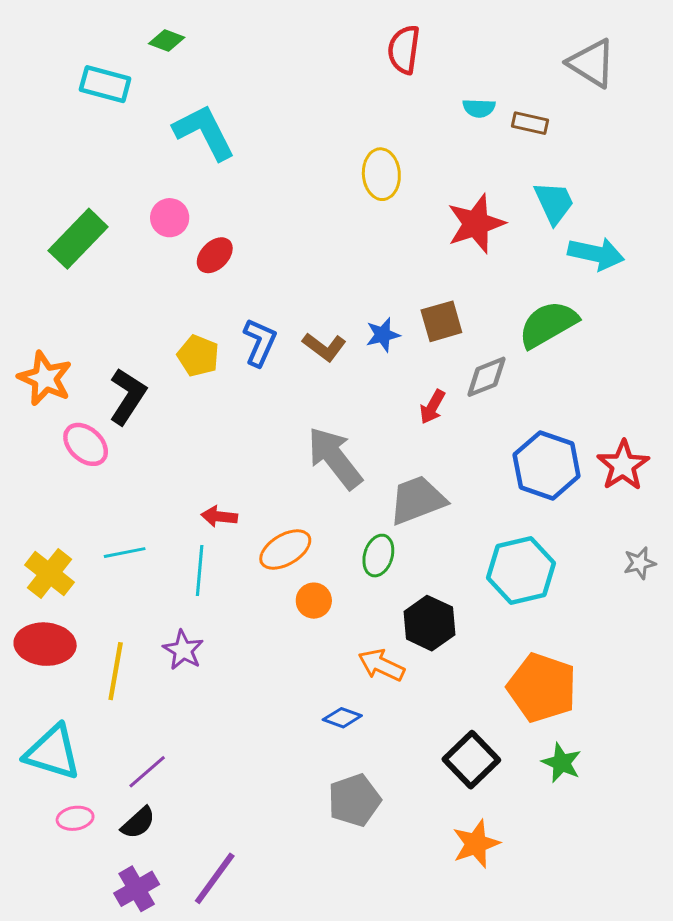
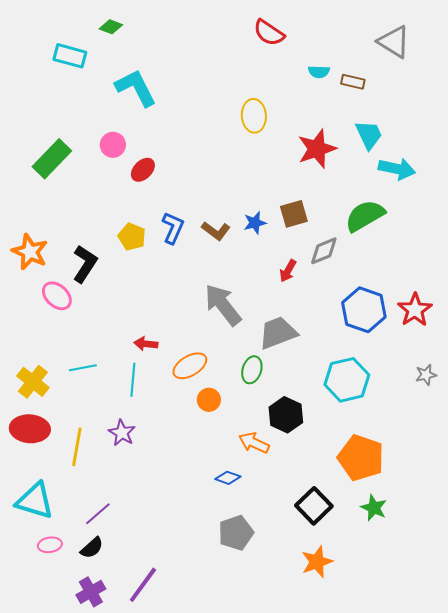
red semicircle: (404, 50) -> (269, 33), turned -64

